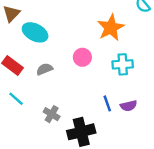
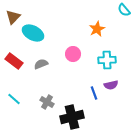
orange star: (111, 28) -> (97, 29), size x0.7
cyan line: (16, 99) -> (14, 99), moved
purple semicircle: (129, 106) -> (111, 85), moved

